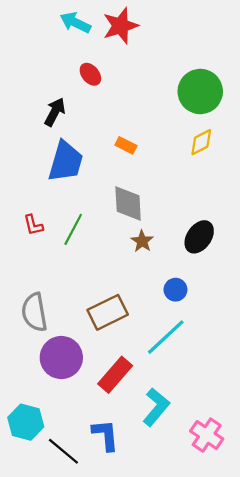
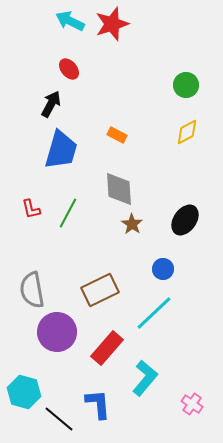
red ellipse: (90, 74) -> (69, 69), moved
green circle: (200, 91) -> (186, 85), size x0.6
pink cross: (207, 435) -> (192, 404), size x0.7

